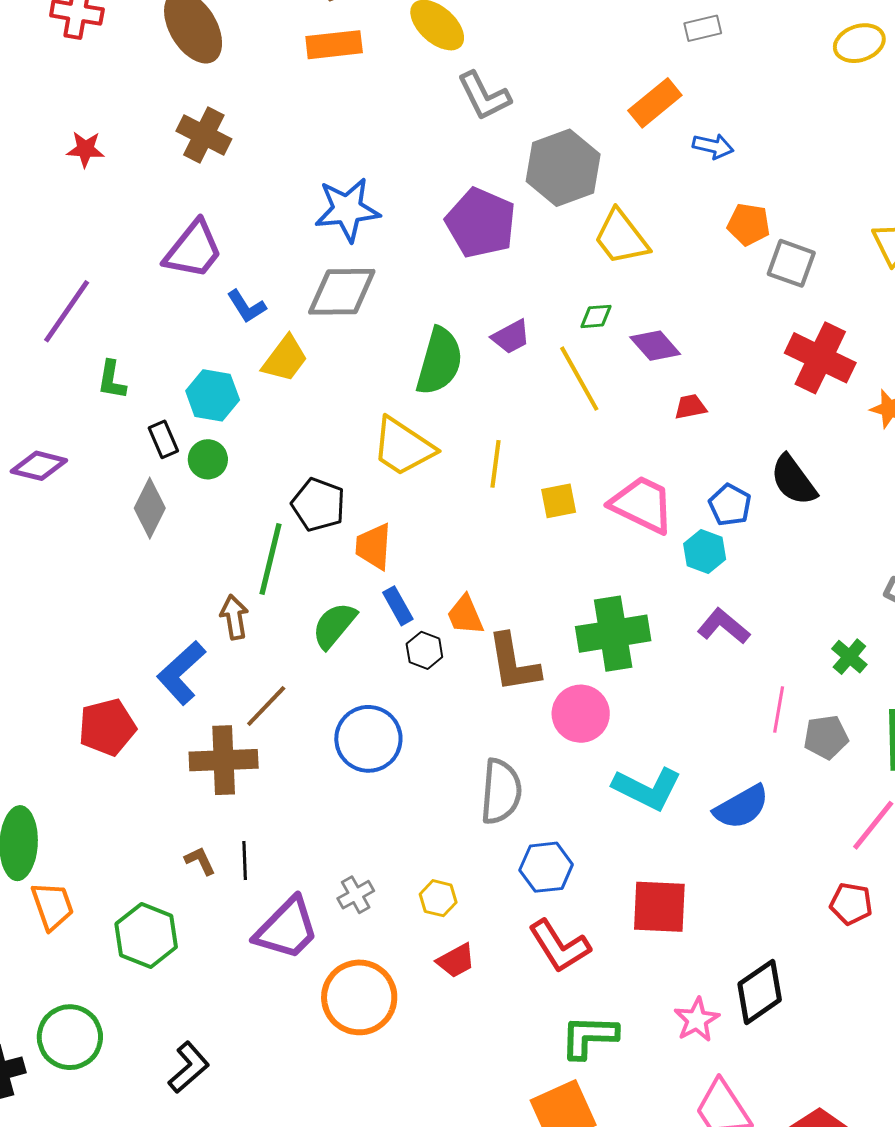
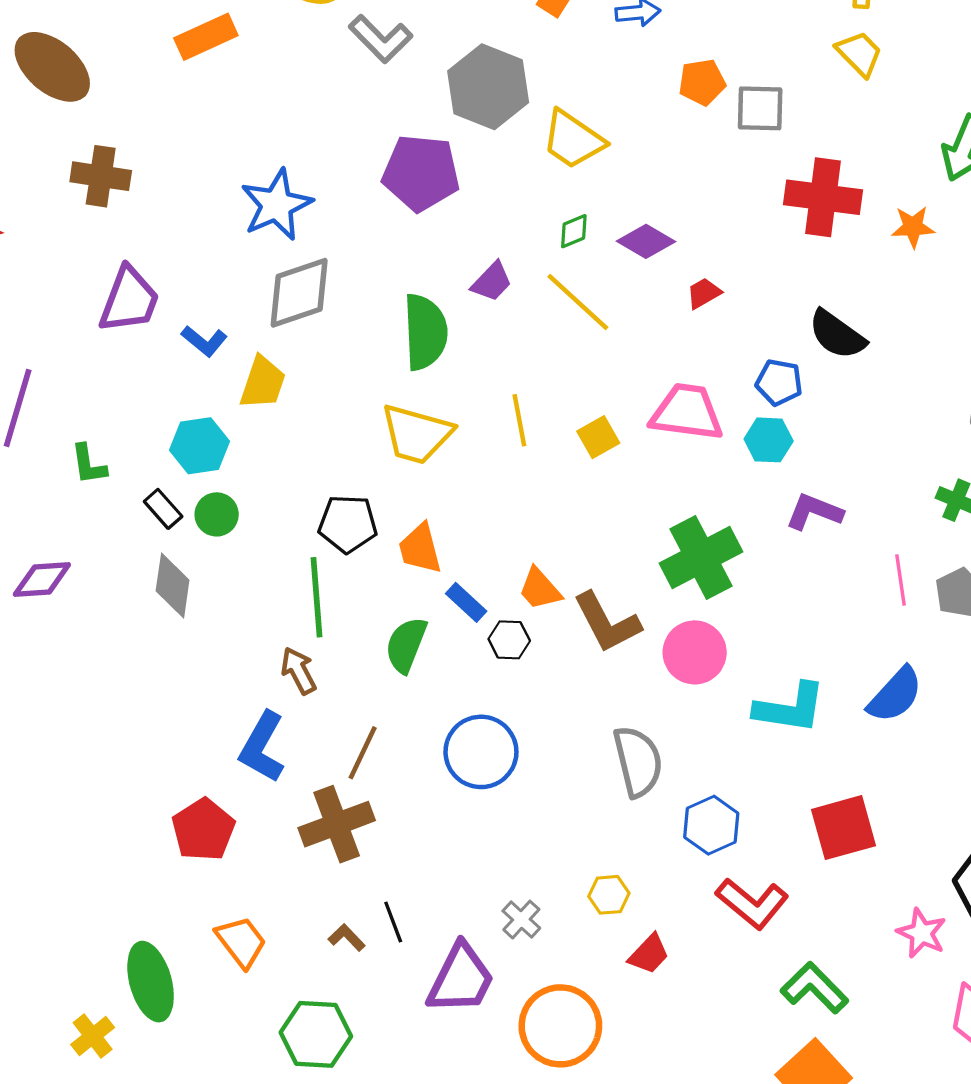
orange trapezoid: (53, 906) -> (241, 942), moved
green L-shape: (589, 1037) -> (814, 988), turned 62

